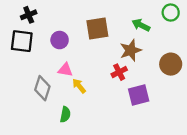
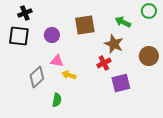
brown star: (131, 50) -> (114, 44), turned -30
yellow arrow: (79, 86) -> (69, 75), turned -32
gray diamond: (42, 88) -> (37, 77), turned 30

